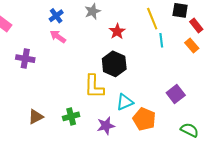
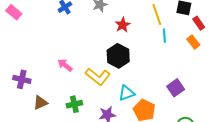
pink arrow: (58, 37) -> (65, 65), moved
purple cross: (25, 59) -> (22, 79), moved
yellow L-shape: (94, 86) -> (98, 77), turned -55

